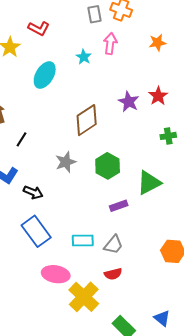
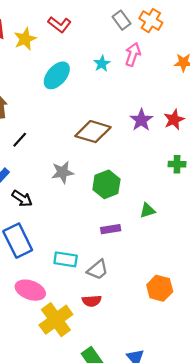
gray rectangle: (94, 14) -> (122, 20), turned -36
brown diamond: (87, 120) -> (93, 132), turned 40
green triangle: (149, 183) -> (147, 210), size x0.6

